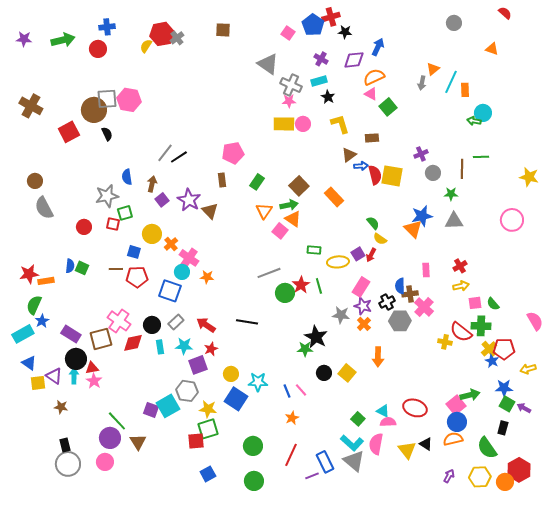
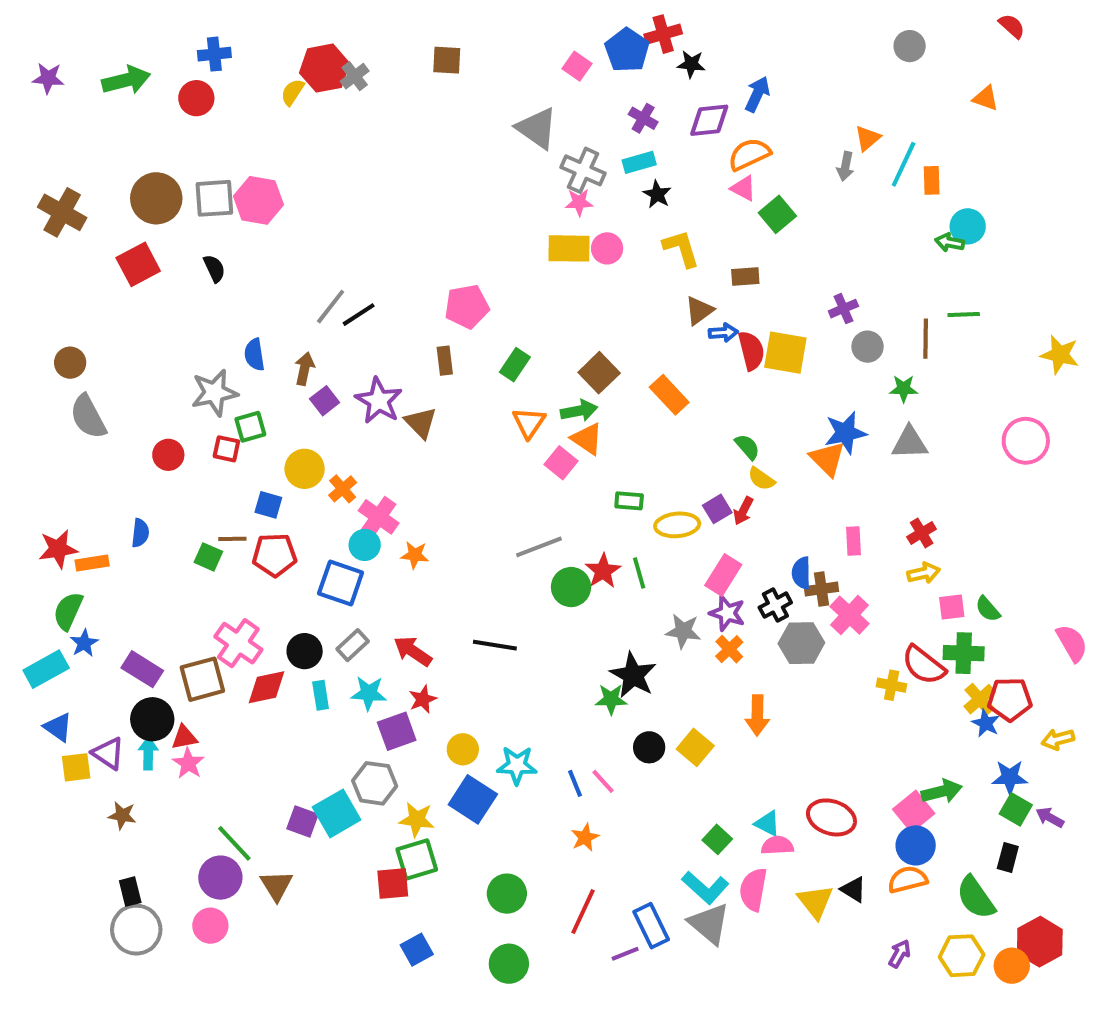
brown circle: (94, 110) -> (156, 198), moved
green square: (82, 268) -> (208, 557), moved

